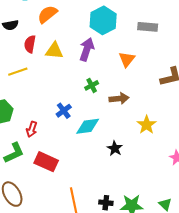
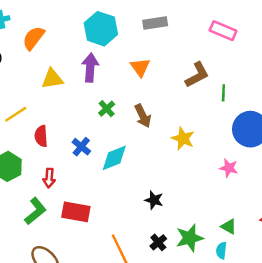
red semicircle: (30, 44) -> (41, 136), moved
brown arrow: (119, 99) -> (143, 116), turned 84
black star: (115, 148) -> (154, 200), moved
black cross: (106, 203) -> (158, 242), turned -32

